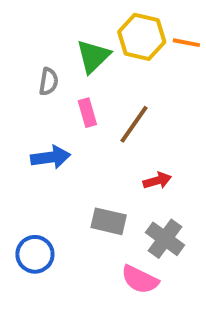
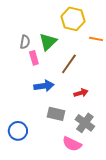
orange line: (186, 43) -> (96, 39), moved
green triangle: (93, 56) -> (48, 42), moved
pink rectangle: (87, 113) -> (34, 58), moved
blue arrow: (50, 157) -> (44, 86), moved

